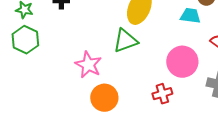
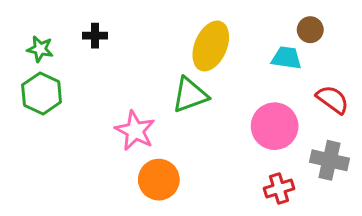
red cross: (162, 94) -> (279, 189), moved

